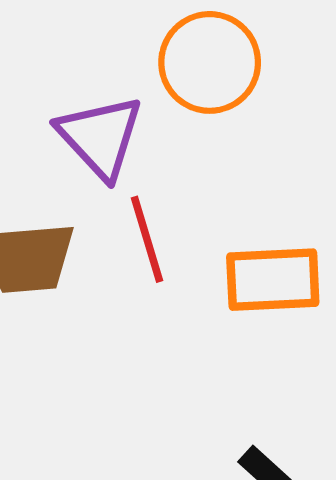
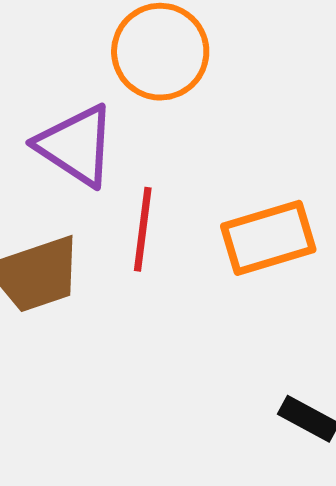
red line: (147, 239) -> (143, 229), turned 38

